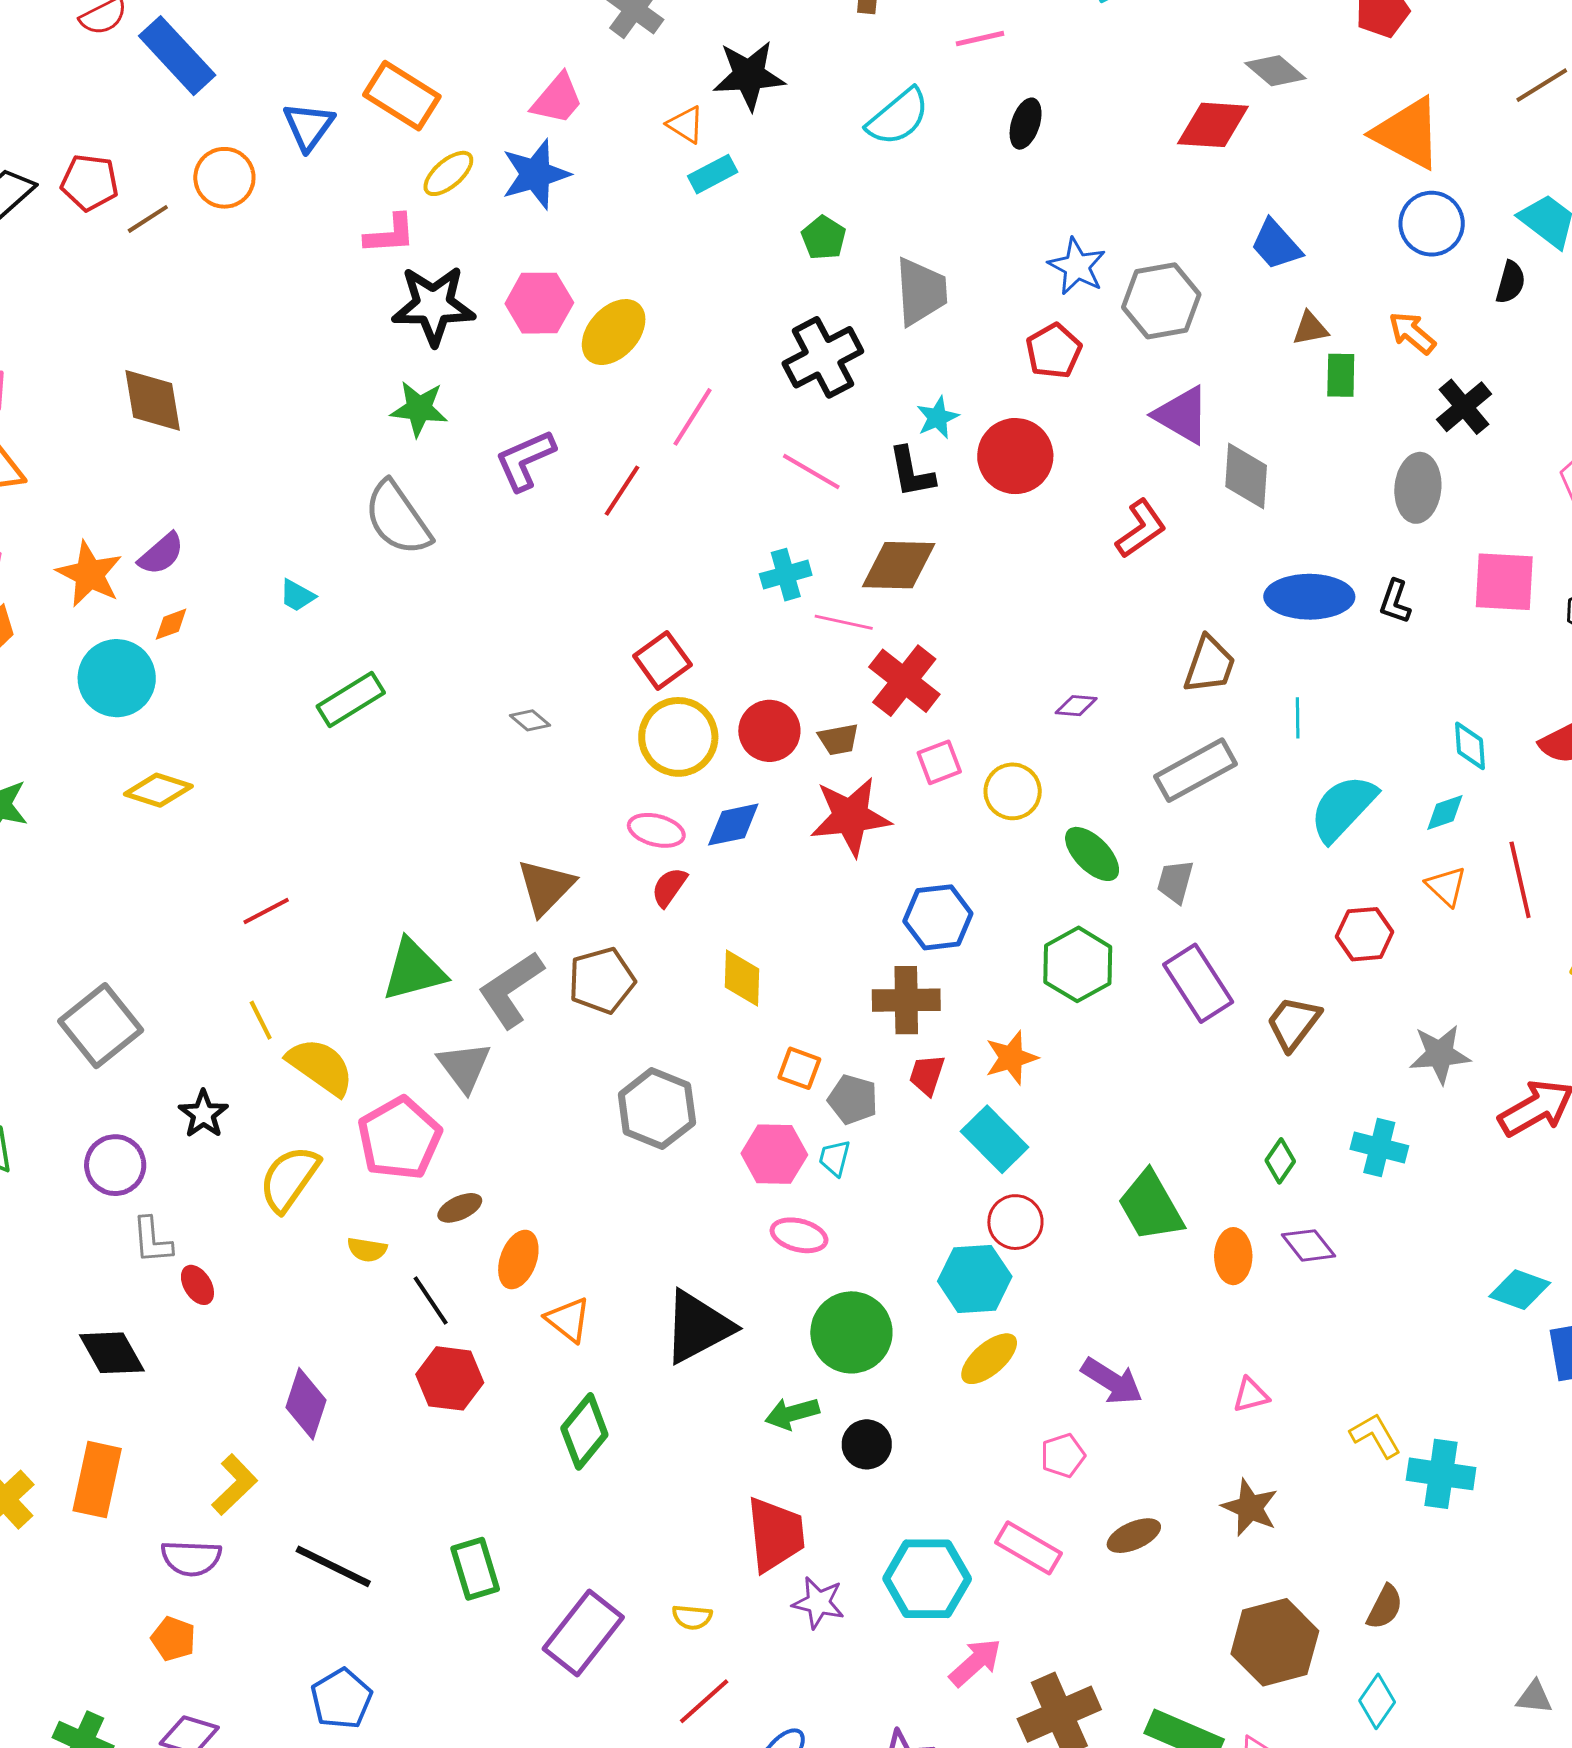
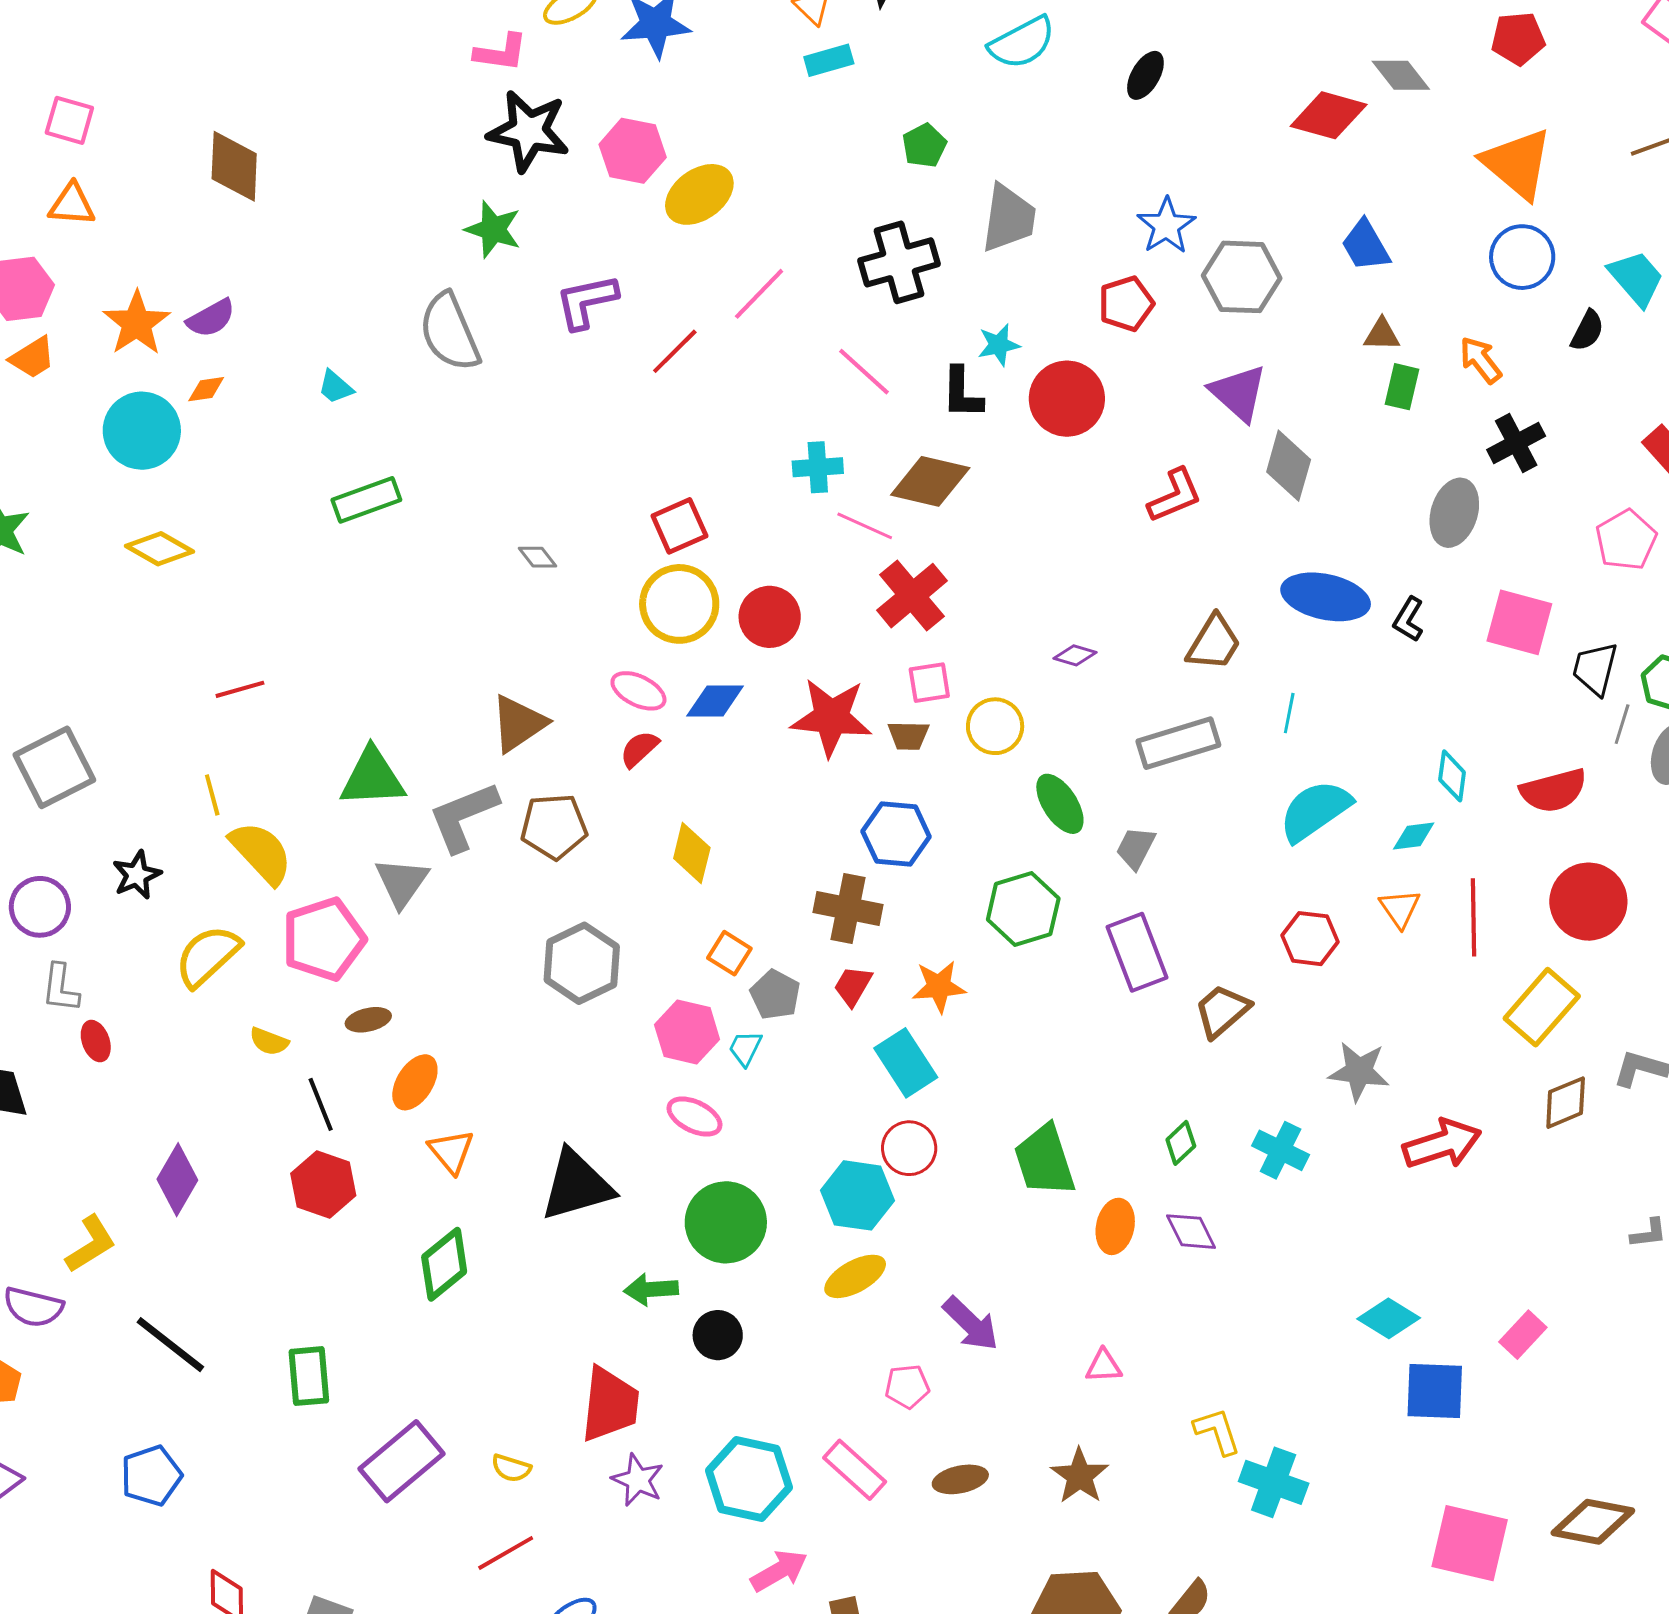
brown trapezoid: (839, 739) -> (908, 736), moved

